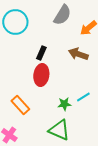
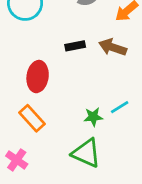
black rectangle: (41, 53) -> (75, 46), moved, turned 56
red ellipse: (41, 75) -> (38, 77), moved

